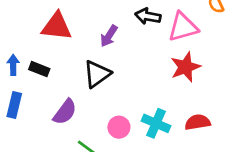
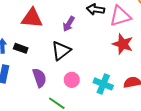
red star: (185, 67) -> (123, 44), turned -30
purple semicircle: (65, 112) -> (39, 78), turned -54
pink circle: (119, 127) -> (72, 80), moved

